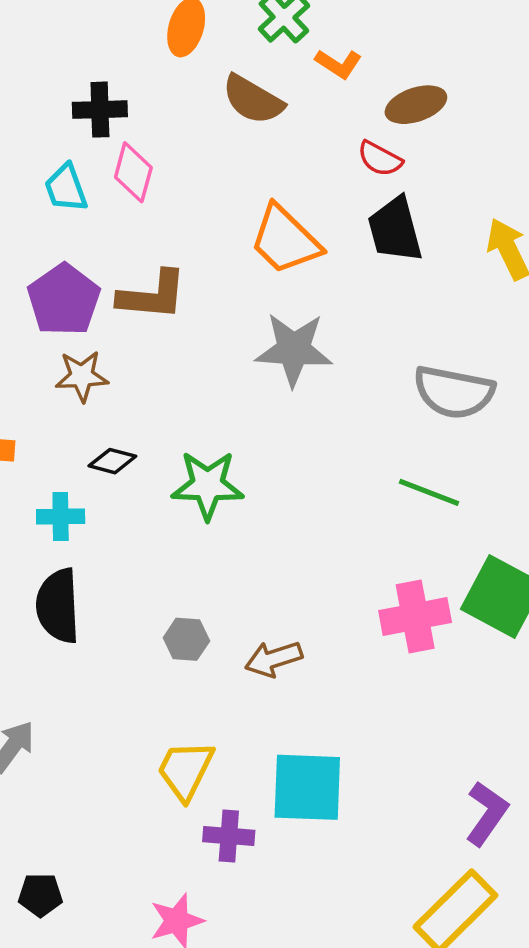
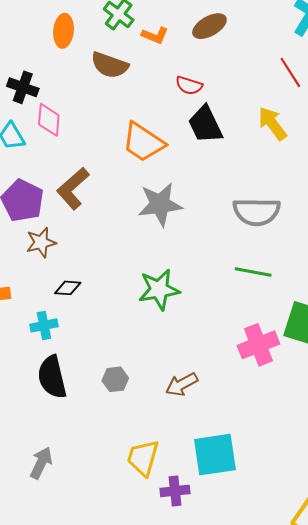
brown ellipse: (416, 105) -> (209, 26), moved
black cross: (100, 110) -> (23, 87), turned 32
brown L-shape: (152, 295) -> (73, 189), turned 144
green star: (208, 485) -> (159, 290), moved
gray hexagon: (186, 639) -> (115, 379), moved

